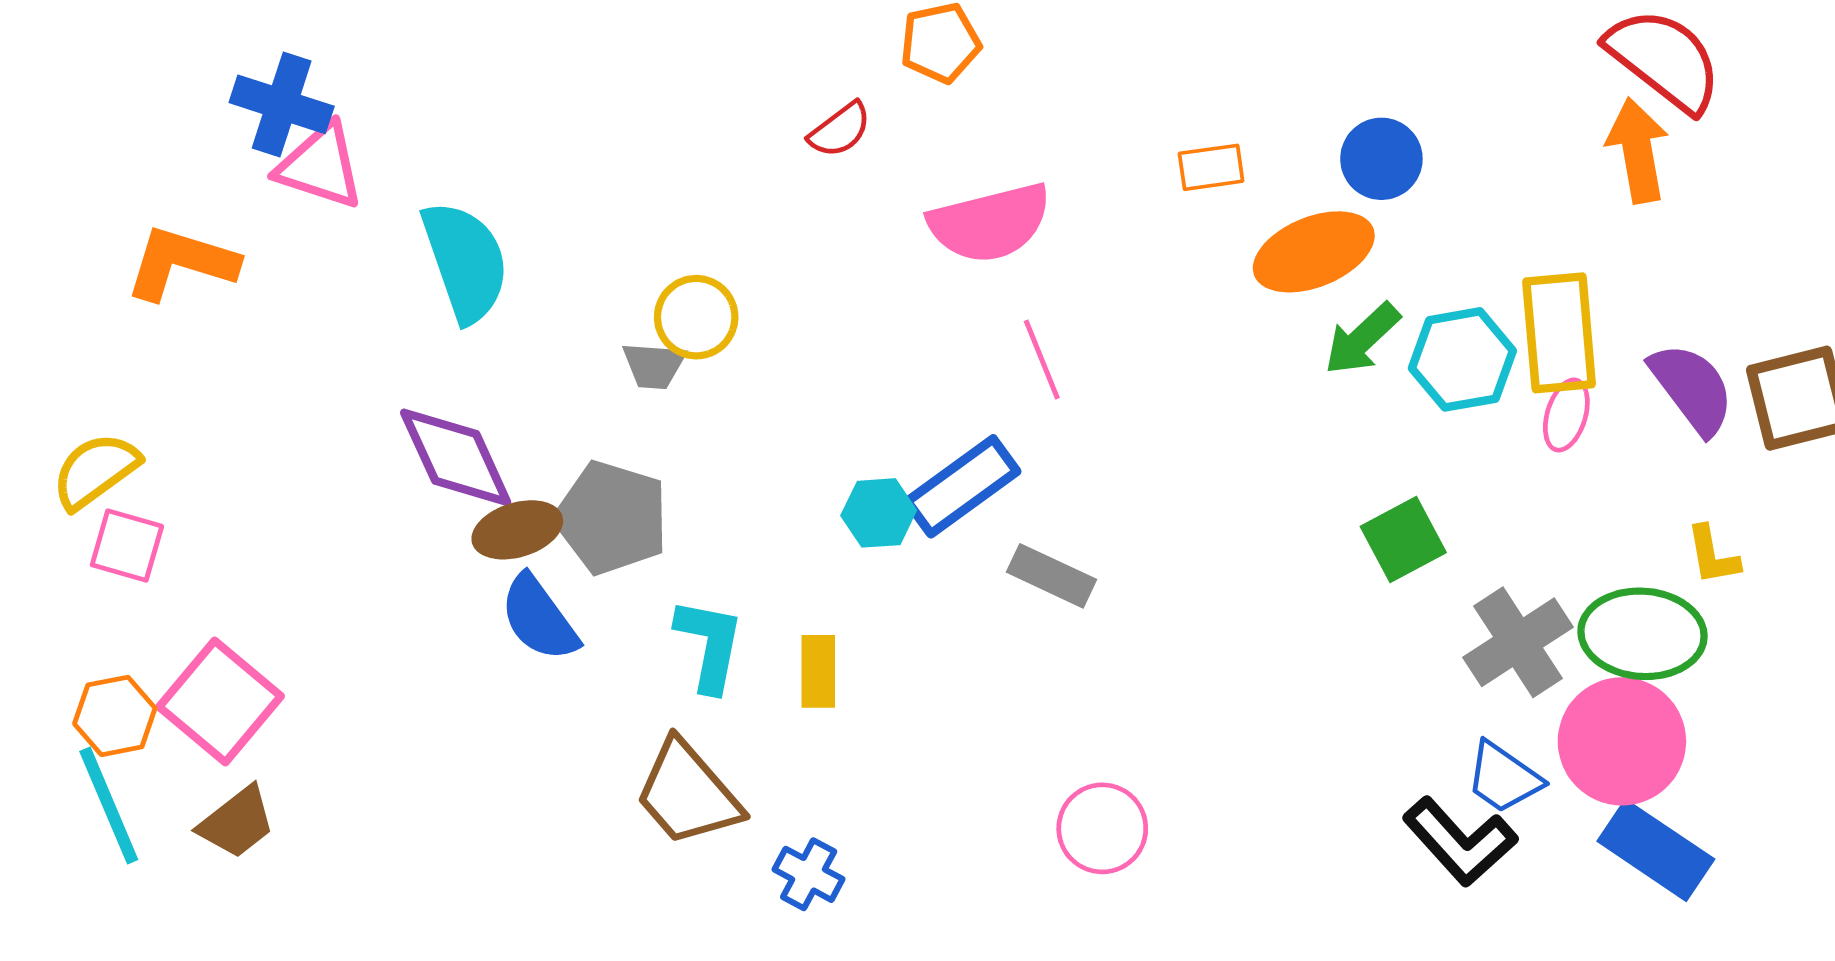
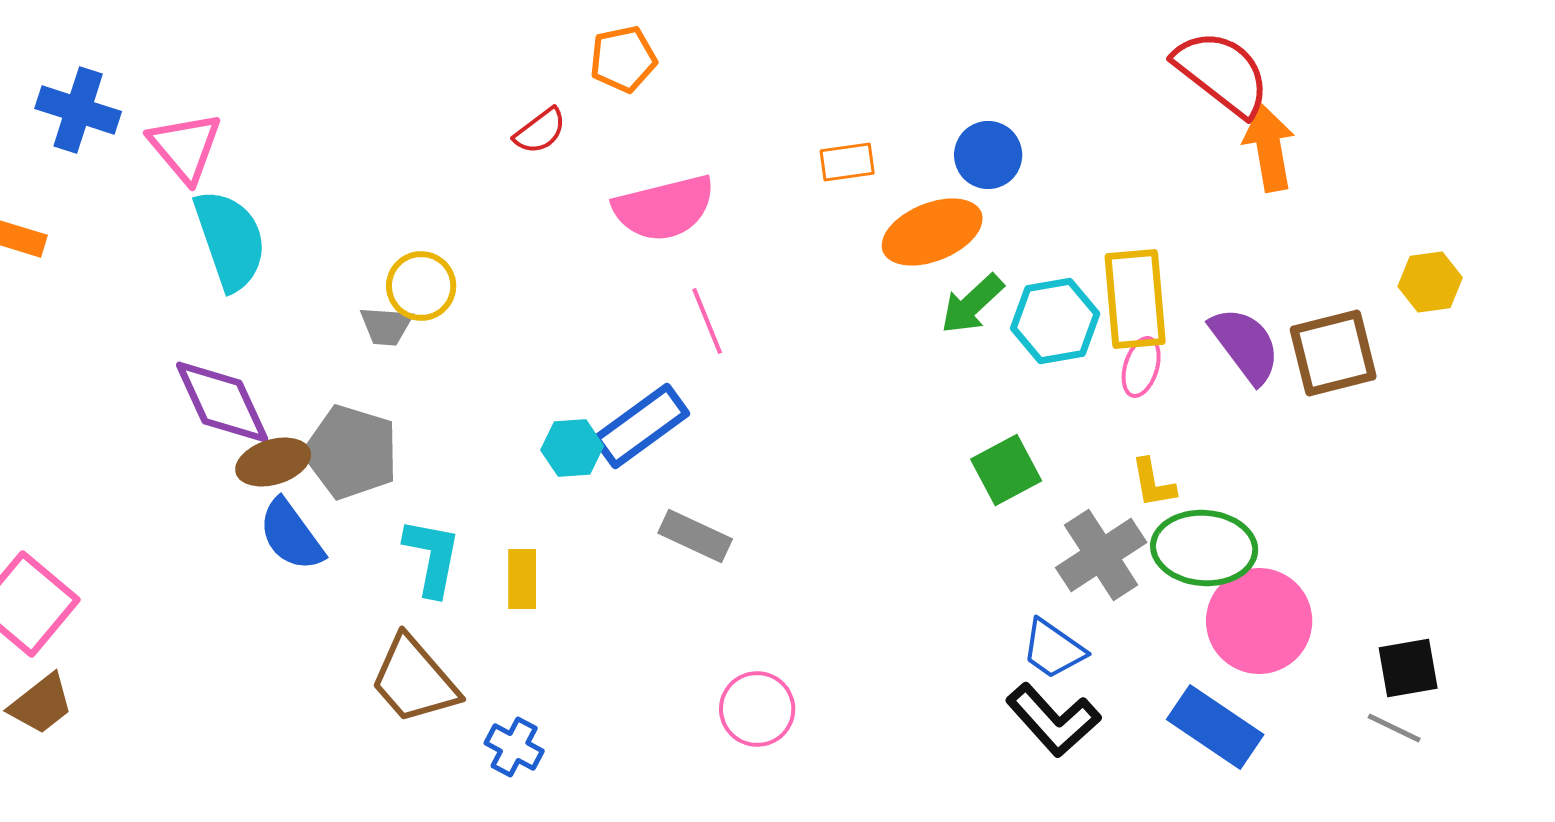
orange arrow: (1638, 150) -> (1269, 148), moved
pink triangle: (320, 166) -> (185, 147), moved, turned 32
yellow L-shape: (1713, 555) -> (1153, 483), moved
gray rectangle: (1051, 576) -> (695, 536), moved
pink circle: (1622, 741) -> (1259, 621), moved
blue trapezoid: (1504, 778) -> (1053, 649), moved

